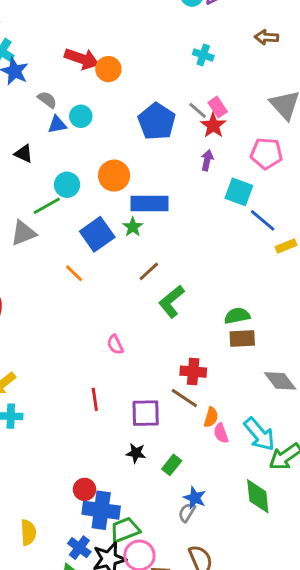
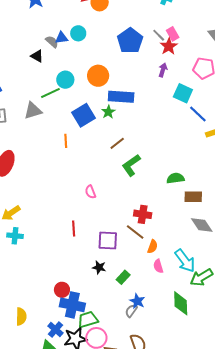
gray semicircle: (47, 100) -> (52, 42), moved
orange line: (74, 273) -> (66, 141), turned 40
brown rectangle: (242, 338) -> (193, 197), moved
pink semicircle: (221, 433) -> (158, 266), moved

